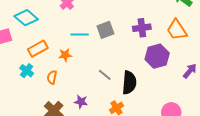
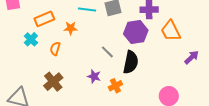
orange trapezoid: (177, 30) -> (171, 31), moved
purple hexagon: (157, 56) -> (136, 32), moved
purple star: (81, 102) -> (94, 76), moved

